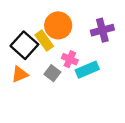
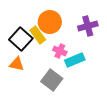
gray square: (52, 73) -> (52, 80), moved, size x1.5
orange triangle: (20, 74) -> (17, 64), turned 35

